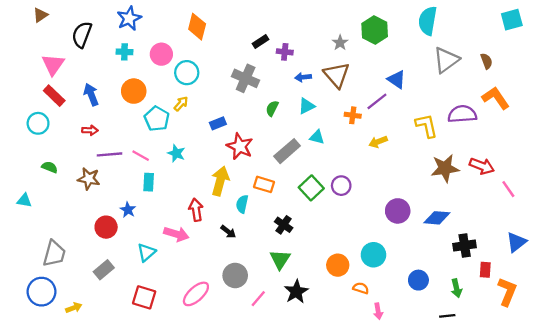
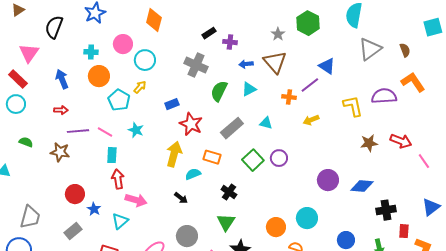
cyan square: (512, 20) -> (433, 27), moved
cyan cross: (124, 52) -> (91, 52), moved
red rectangle: (54, 96) -> (18, 79), moved
green semicircle: (272, 108) -> (219, 91), size x1.5
cyan triangle: (317, 137) -> (266, 123), moved
brown star: (445, 168) -> (369, 143), size x0.7
cyan semicircle: (242, 204) -> (193, 174), turned 56
blue star: (128, 210) -> (94, 209), moved
red arrow: (196, 210) -> (118, 179), moved
cyan triangle: (146, 252) -> (120, 221), moved

